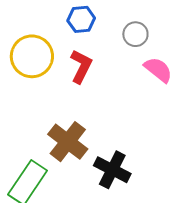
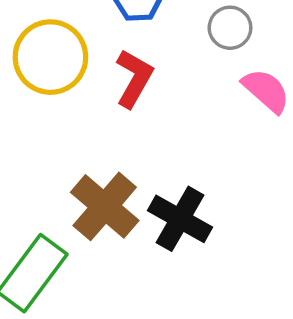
black cross: (112, 170) -> (180, 219), moved

